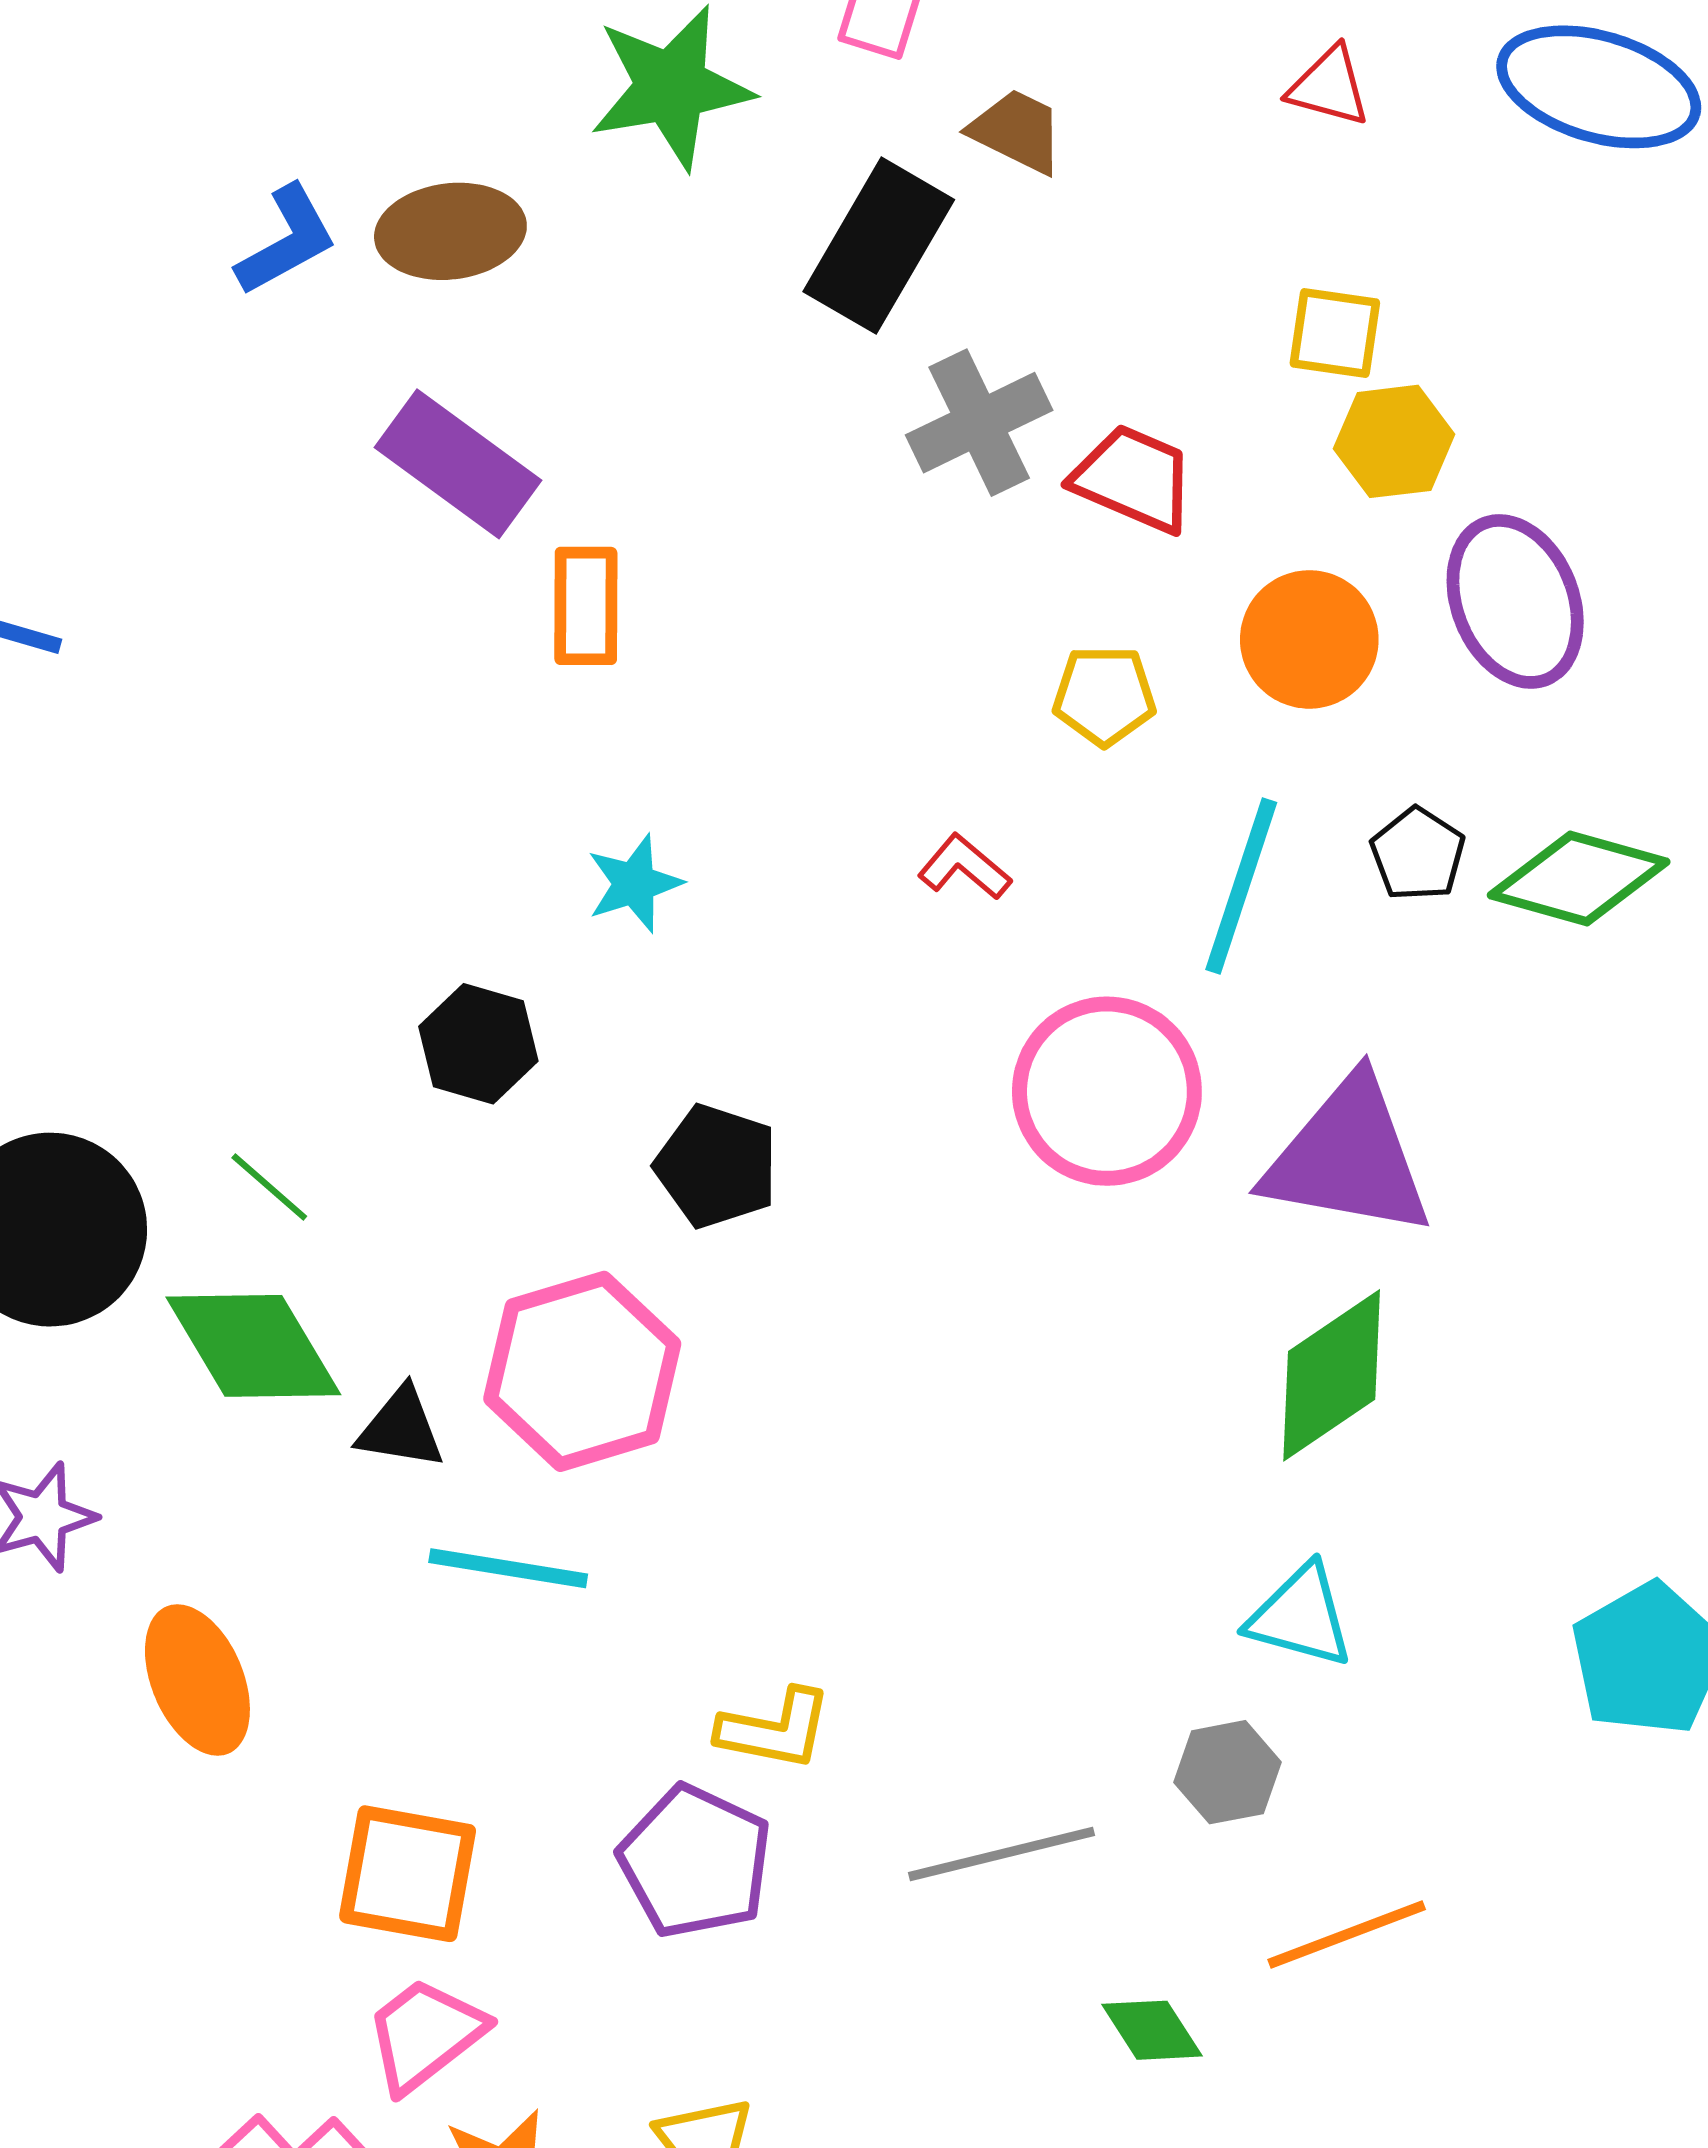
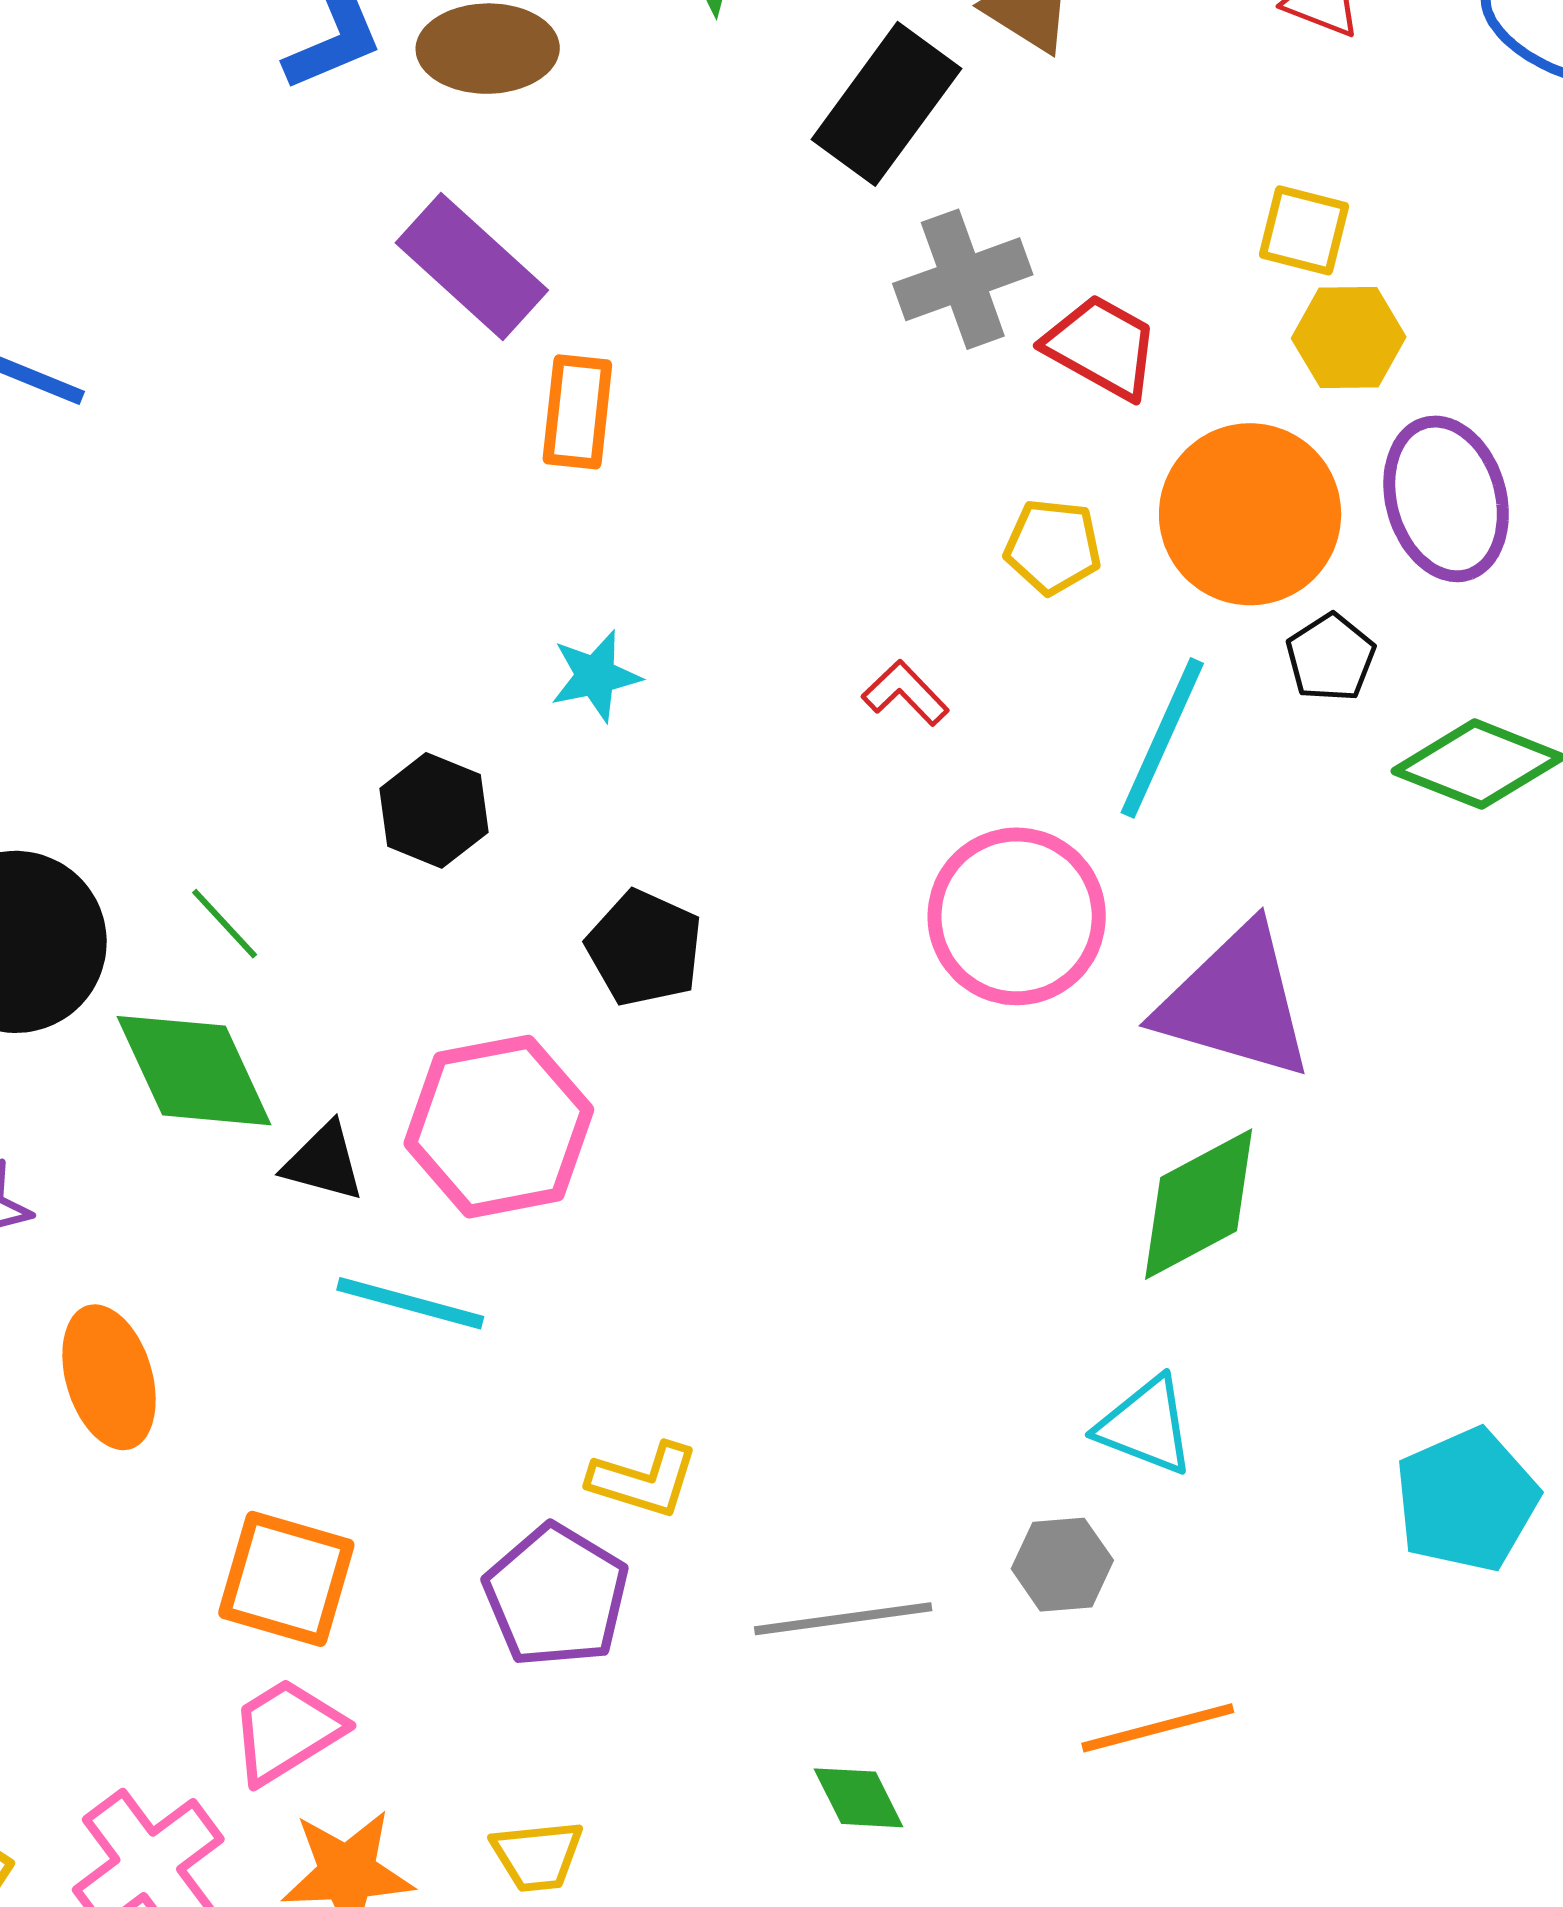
orange circle: (1309, 639) -> (1250, 514), size x1.4
black pentagon: (1418, 854) -> (1331, 658), moved
green diamond: (1152, 2030) -> (859, 1798), moved

